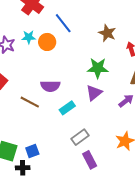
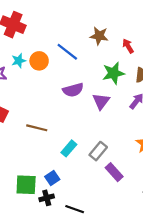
blue line: (63, 23) -> (67, 52), moved
green star: (98, 68) -> (113, 73), moved
purple semicircle: (50, 86) -> (73, 90), moved
cyan rectangle: (67, 108) -> (69, 148), moved

